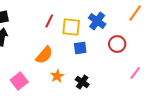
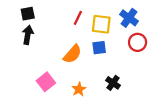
red circle: (117, 44) -> (138, 42), moved
blue square: (80, 48) -> (99, 48), moved
orange star: (57, 76) -> (79, 89), moved

